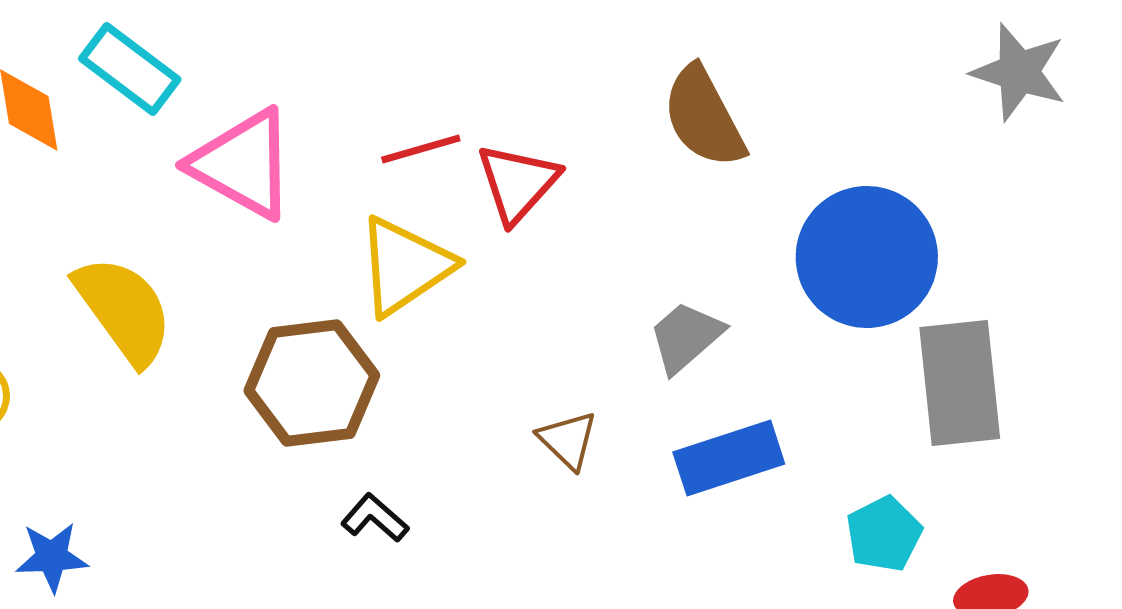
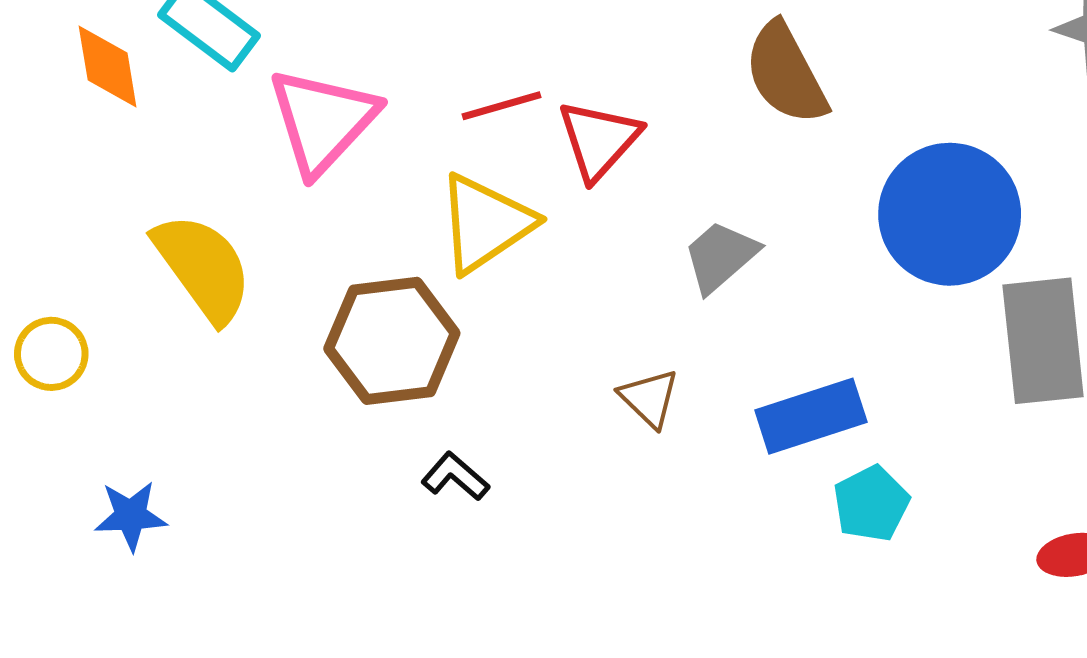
pink triangle: (243, 164) -> (323, 121), turned 44
gray trapezoid: (686, 337) -> (721, 256), moved
cyan pentagon: (884, 534) -> (871, 504), moved

